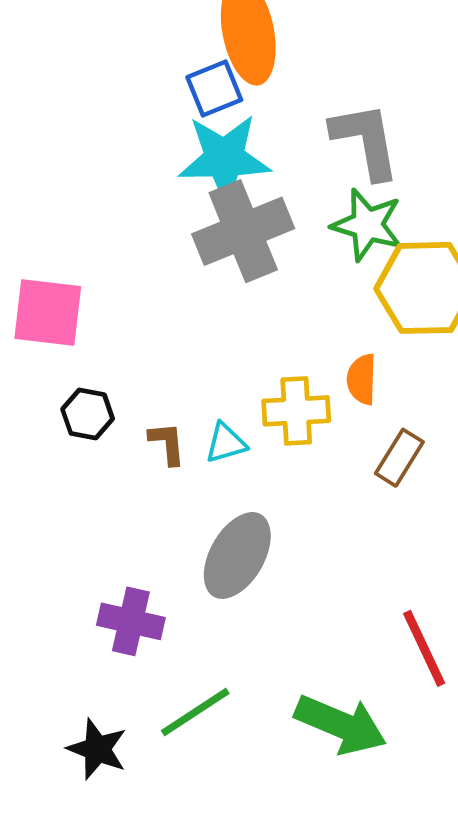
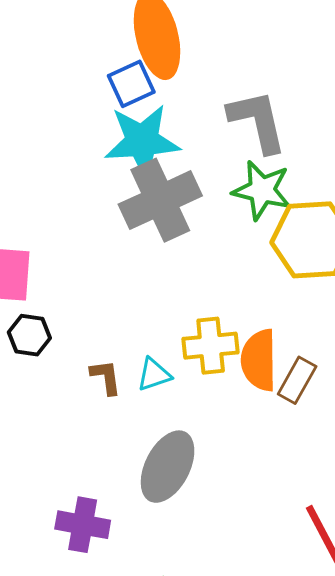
orange semicircle: (362, 379) -> (259, 360), moved, size x1.5
black hexagon: (88, 414) -> (29, 335), moved

